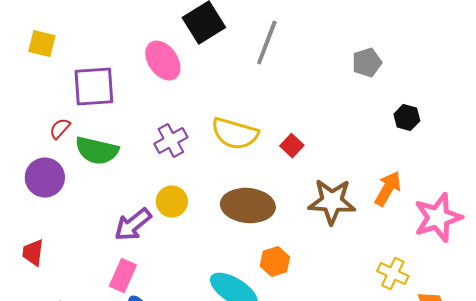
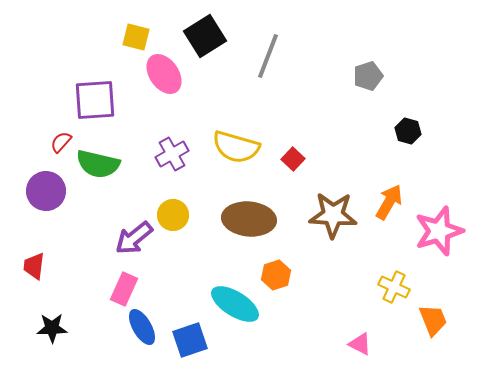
yellow square: (42, 44) -> (136, 37), moved

